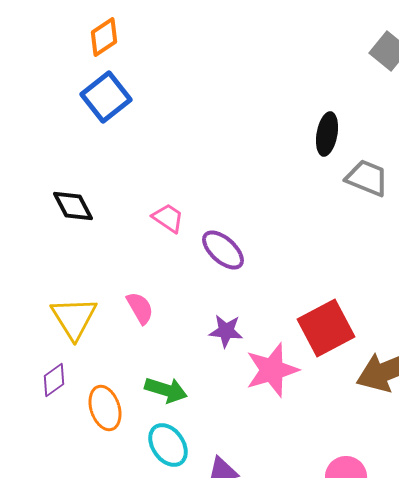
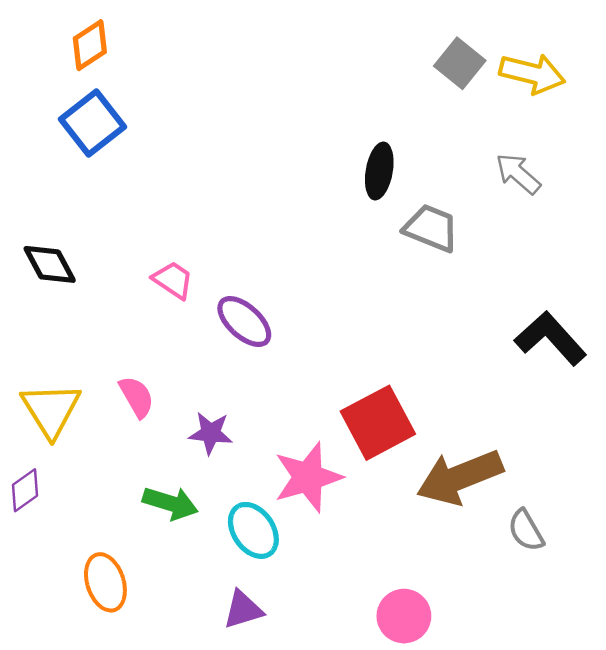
purple star: (226, 331) -> (211, 433), moved
orange ellipse: (105, 408) -> (105, 582), moved
cyan ellipse: (168, 445) -> (253, 530), moved

